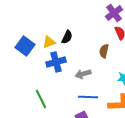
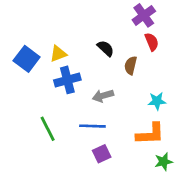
black semicircle: (67, 37) -> (106, 48), moved, turned -72
blue line: (88, 97) -> (92, 126), moved

